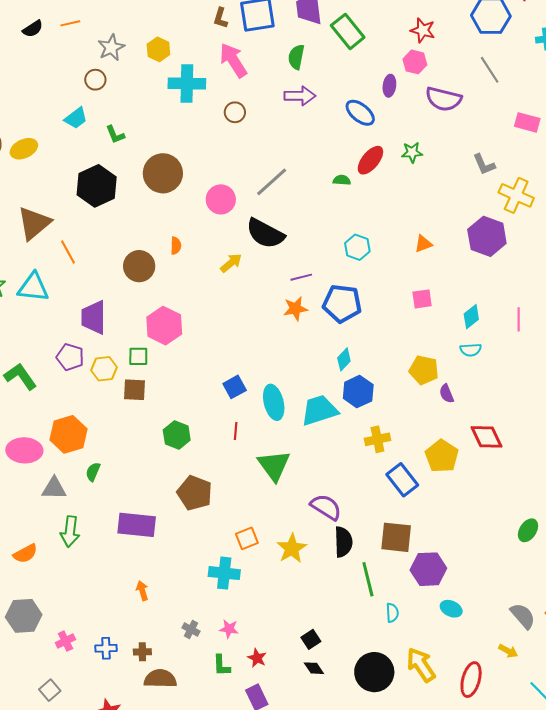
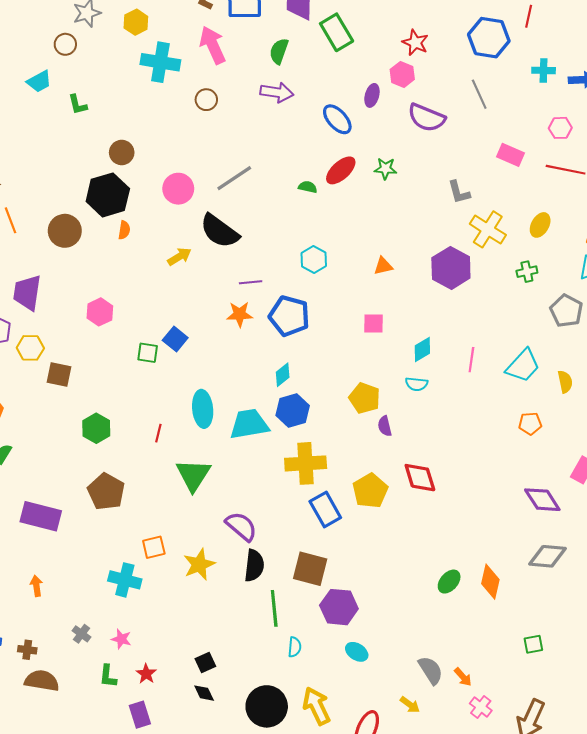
brown circle: (163, 173) -> (122, 153), size x0.6
black hexagon: (97, 186) -> (108, 195), moved
brown circle: (139, 266) -> (65, 231), moved
pink hexagon: (164, 326) -> (100, 312), size x0.7
green square: (138, 356) -> (148, 353), moved
blue square: (235, 387) -> (175, 339), moved, turned -30
yellow cross: (377, 439) -> (306, 463), size x1.5

